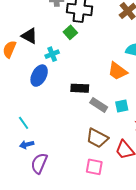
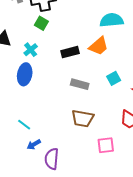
orange trapezoid: (117, 71) -> (99, 46), turned -60
black rectangle: (80, 88) -> (70, 52), moved
gray rectangle: (99, 105) -> (80, 84), moved
brown trapezoid: (97, 138) -> (83, 119), moved

